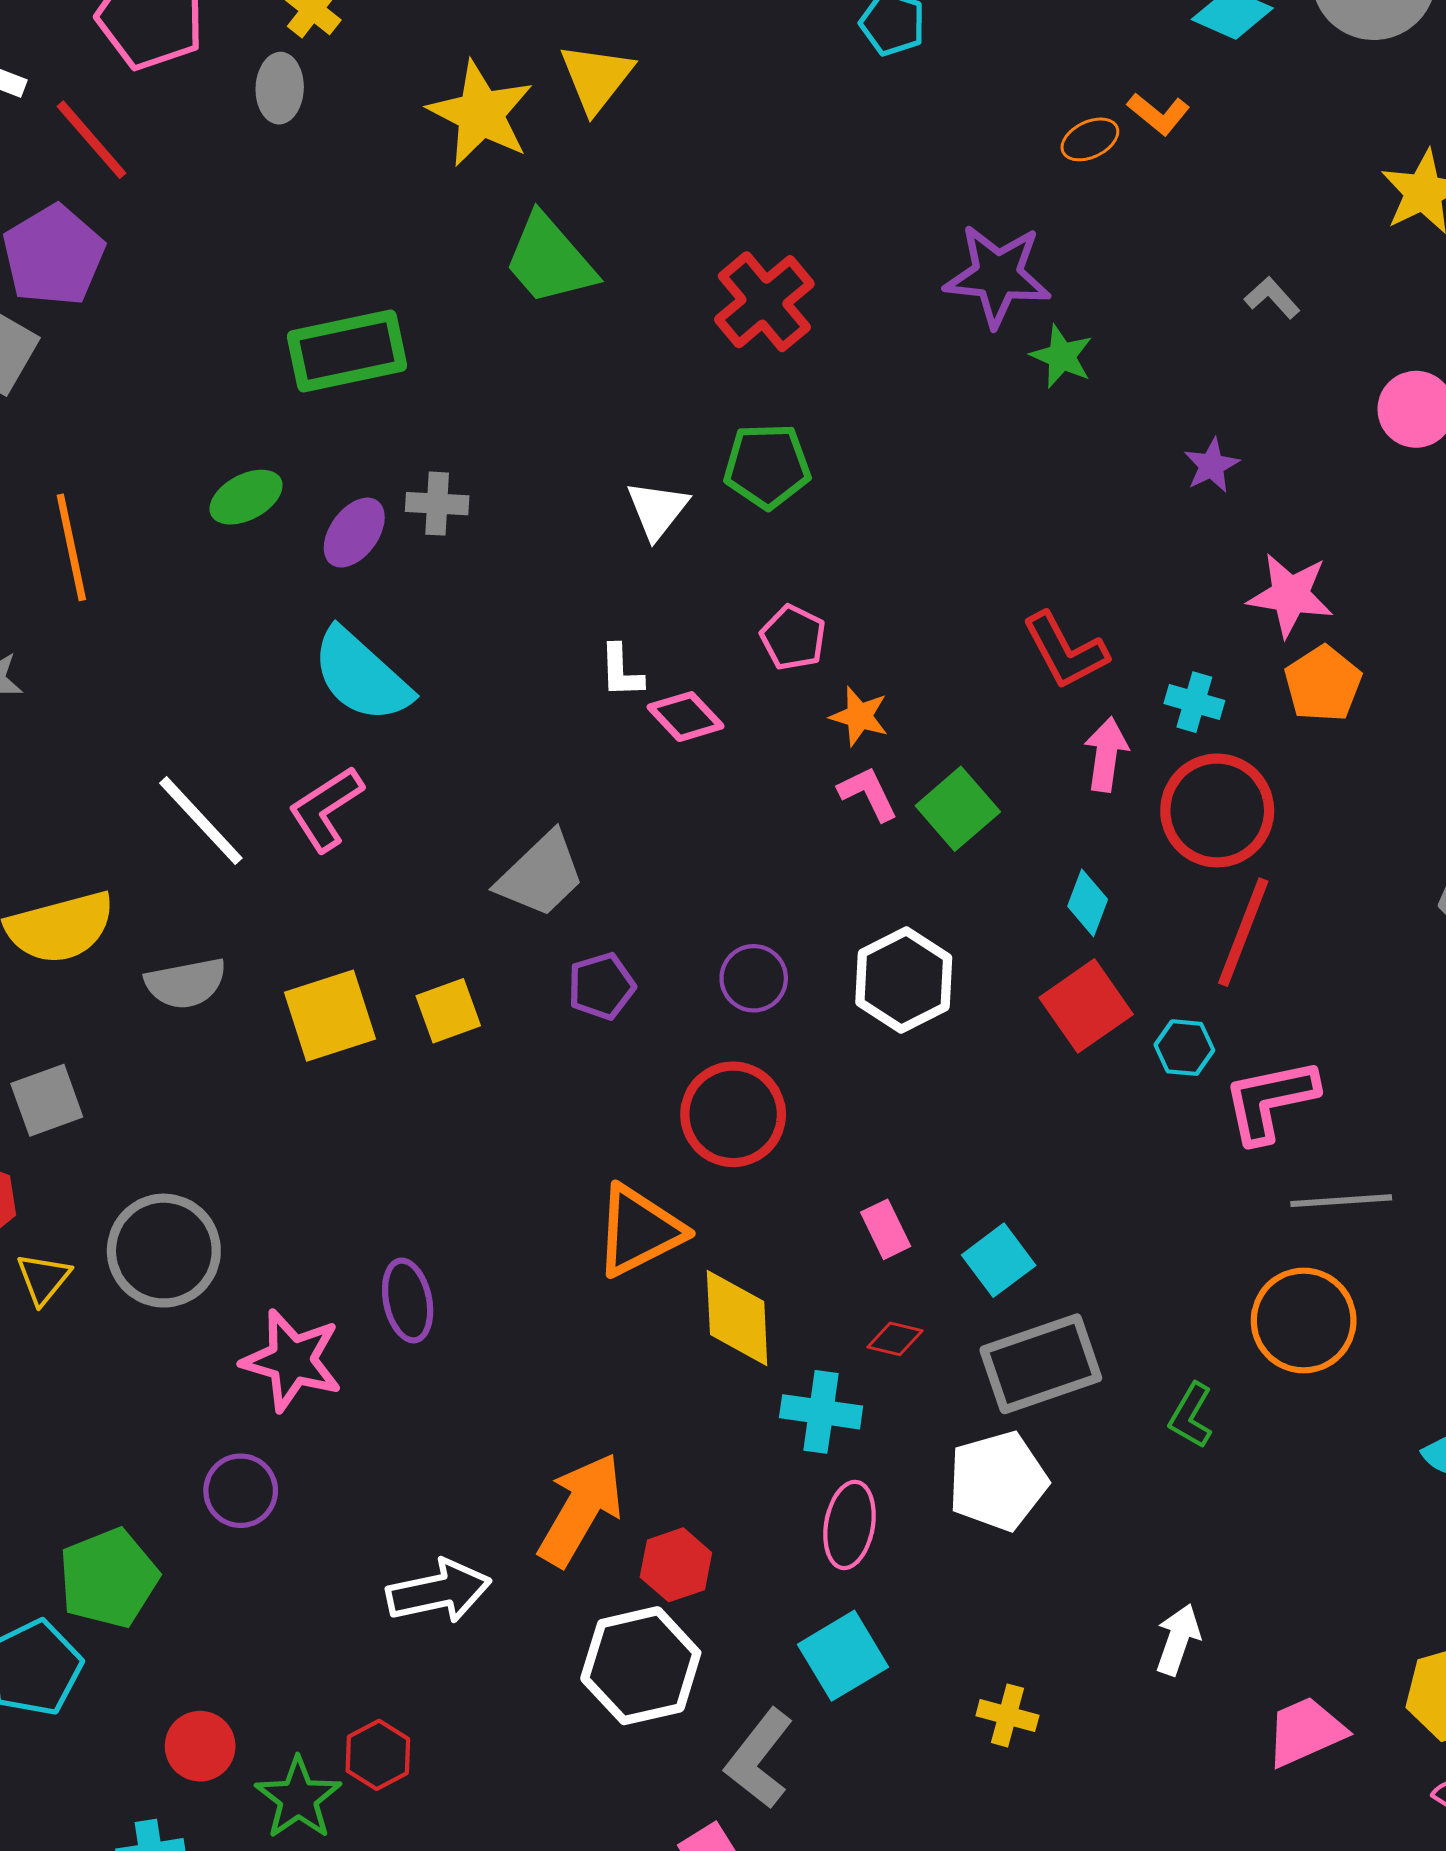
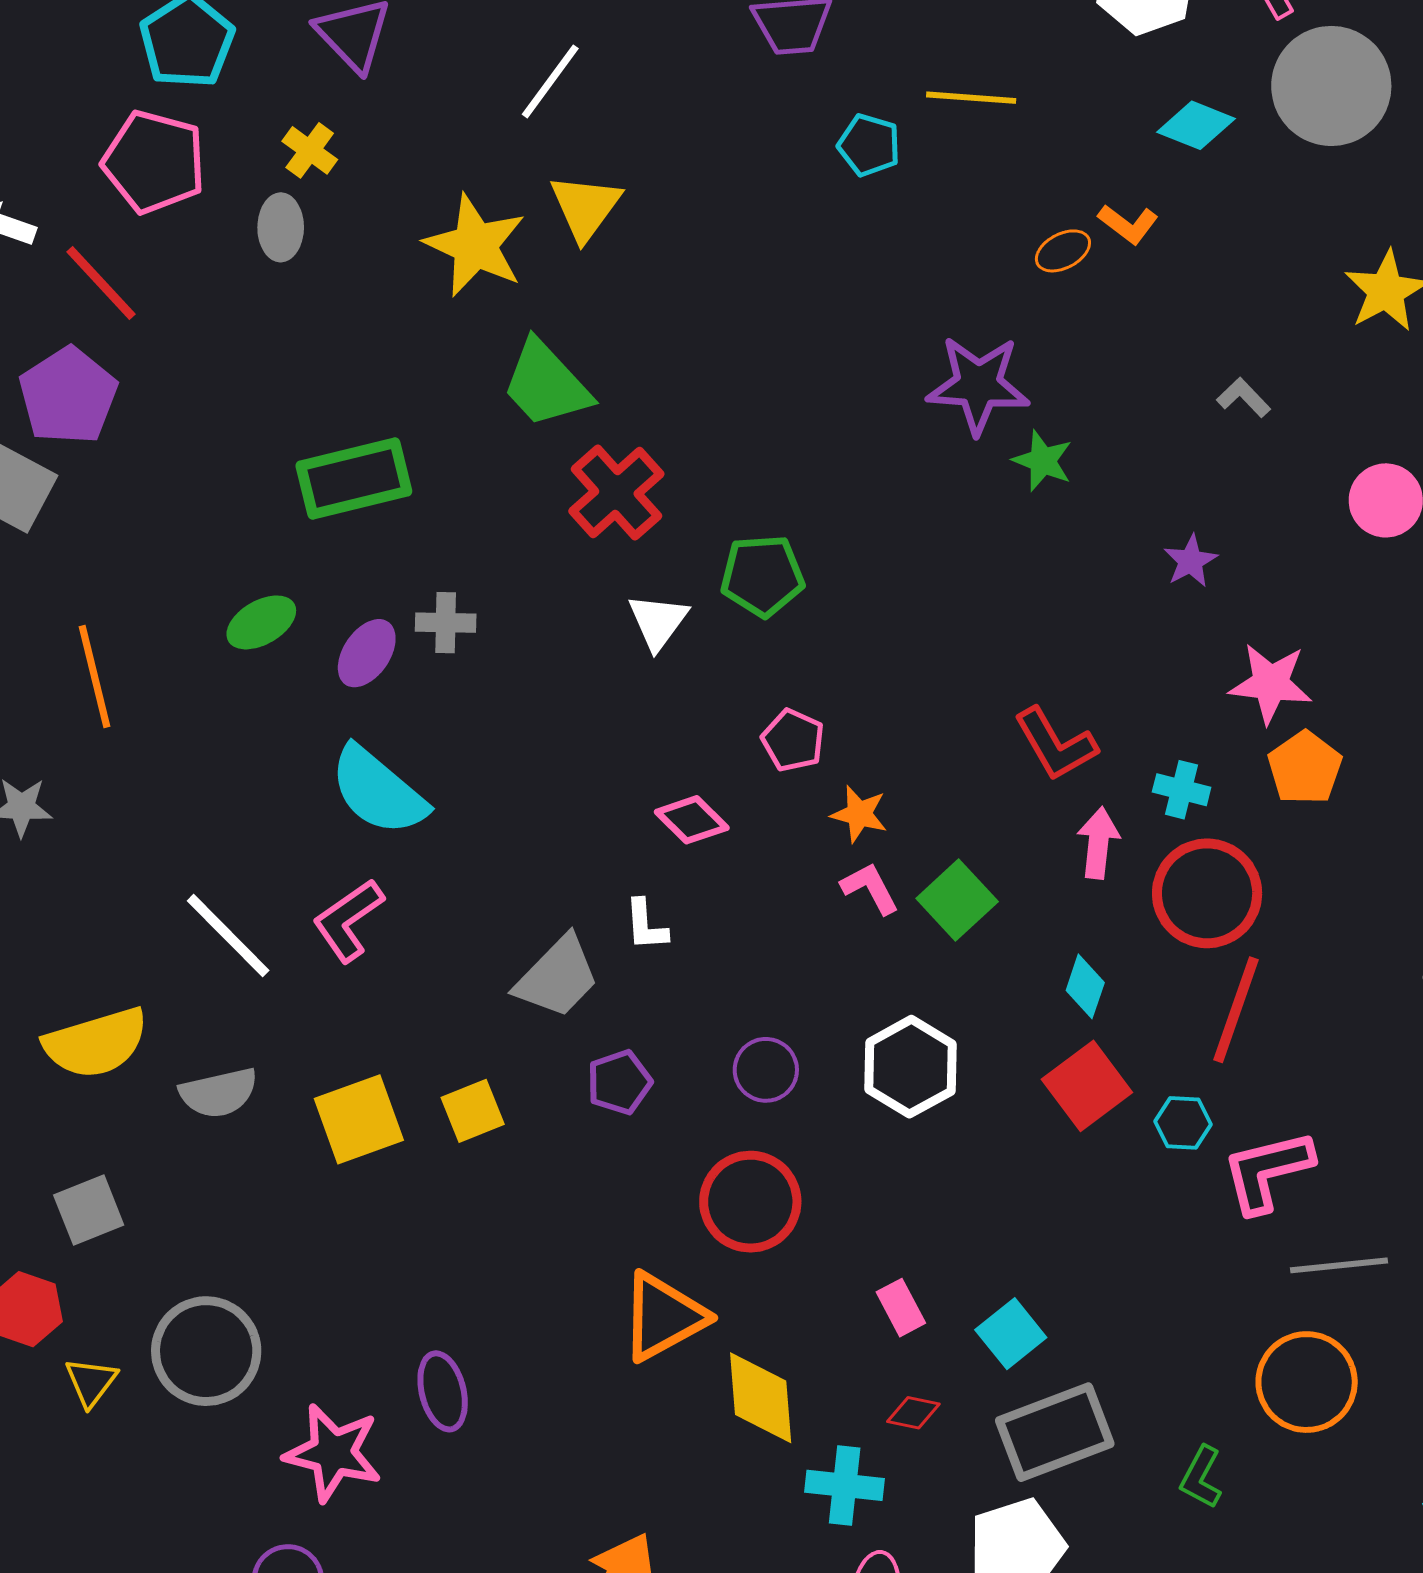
red cross: (764, 302) -> (616, 492), moved
white L-shape: (621, 671) -> (646, 925), moved

